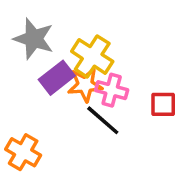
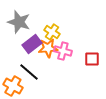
yellow cross: (92, 56) -> (52, 32), size x0.7
black line: (103, 120) -> (29, 72), moved

